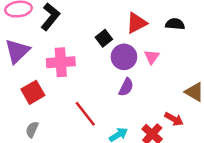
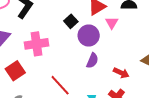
pink triangle: (152, 57) -> (112, 23), moved
red arrow: (174, 119) -> (121, 73), moved

